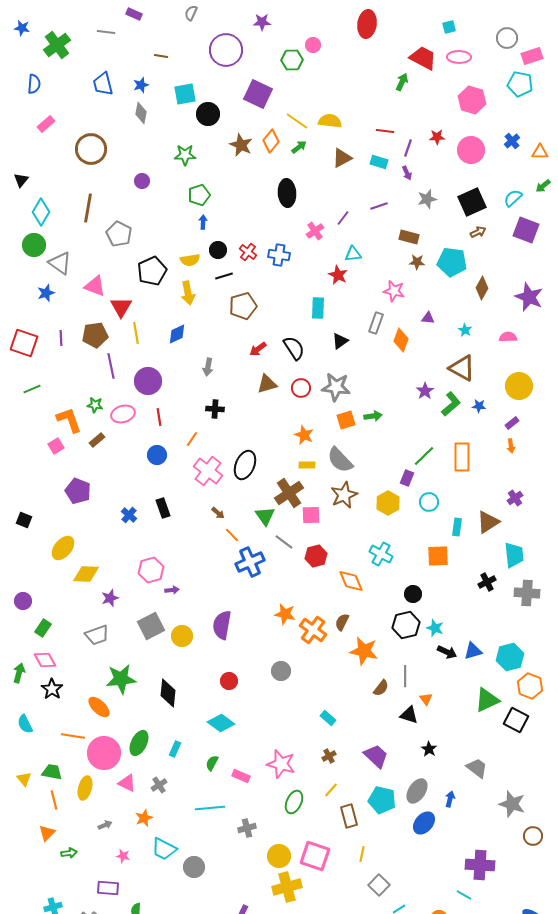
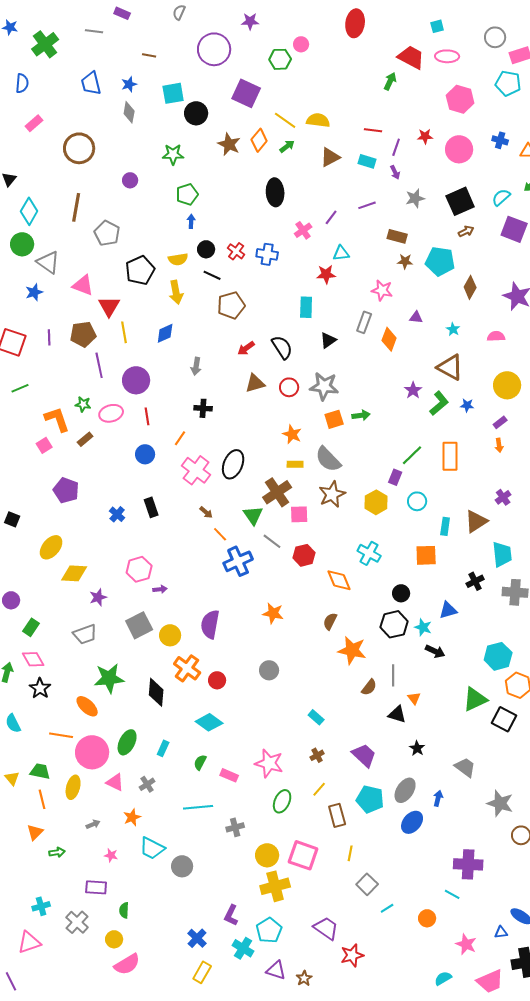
blue cross: (512, 141) -> (500, 140), turned -35
red star: (338, 275) -> (326, 274), turned -30
black line: (224, 276) -> (212, 275), turned 42
orange cross: (313, 630) -> (187, 668), moved
blue triangle: (473, 651) -> (448, 610), moved

